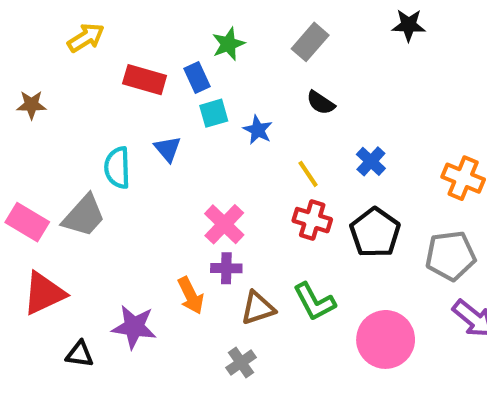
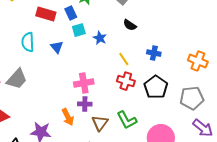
blue cross: (371, 161) -> (154, 53), turned -32
cyan semicircle: (117, 168) -> (28, 42), moved
pink cross: (224, 224) -> (84, 83), turned 36
brown triangle: (258, 308) -> (100, 123), turned -36

